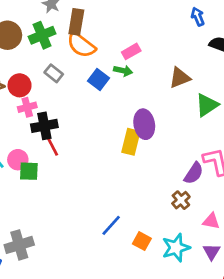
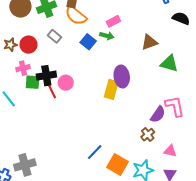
green triangle: (207, 105) -> (169, 63), turned 48
pink cross: (27, 107) -> (23, 68), moved
pink circle: (18, 160) -> (66, 83), moved
green square: (29, 171) -> (33, 82), moved
orange square: (142, 241) -> (117, 165), size x1.5

